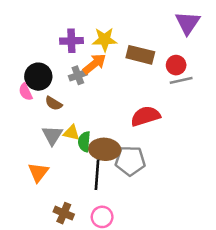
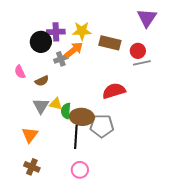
black circle: (38, 77) -> (41, 42), moved
brown semicircle: (54, 103) -> (42, 81), turned -56
brown cross: (64, 213) -> (32, 167), moved

